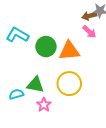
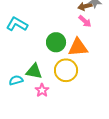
green circle: (46, 47) -> (56, 42), moved
orange triangle: (69, 51) -> (78, 47), moved

